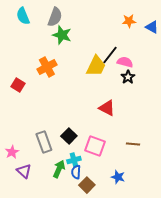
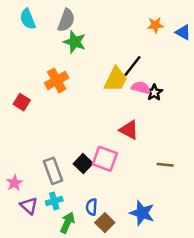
pink semicircle: (125, 62) -> (141, 88), moved
brown line: (133, 144) -> (165, 165), moved
pink square: (95, 146) -> (105, 159), moved
cyan cross: (74, 160) -> (54, 201), moved
green arrow: (59, 169) -> (67, 223), moved
blue star: (118, 177) -> (142, 213), size x1.5

